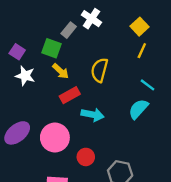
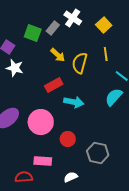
yellow square: (140, 27) -> (104, 25), moved
green square: (51, 48) -> (33, 33), moved
yellow line: (142, 51) -> (106, 54), moved, turned -32
yellow arrow: (61, 71) -> (58, 55), moved

